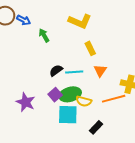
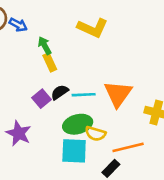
yellow rectangle: (90, 48) -> (50, 62), moved
orange triangle: (100, 71) -> (118, 94), size x1.6
purple square: (55, 95) -> (42, 99), moved
orange line: (114, 99) -> (128, 147), moved

